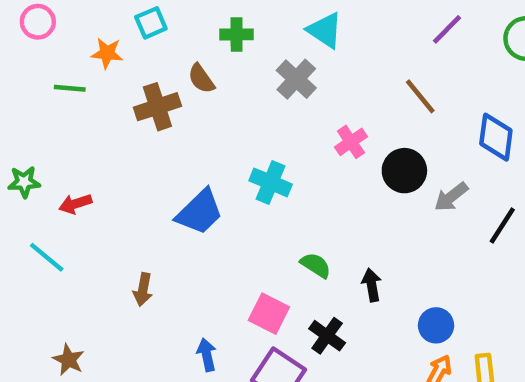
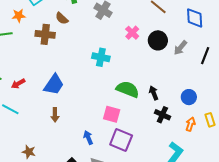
brown cross: (157, 107) -> (45, 34), turned 36
blue trapezoid: (200, 212) -> (54, 85), moved
green semicircle: (316, 265) -> (128, 89), size x1.6
blue circle: (436, 325) -> (189, 97), moved
black cross: (327, 336) -> (162, 115), moved

